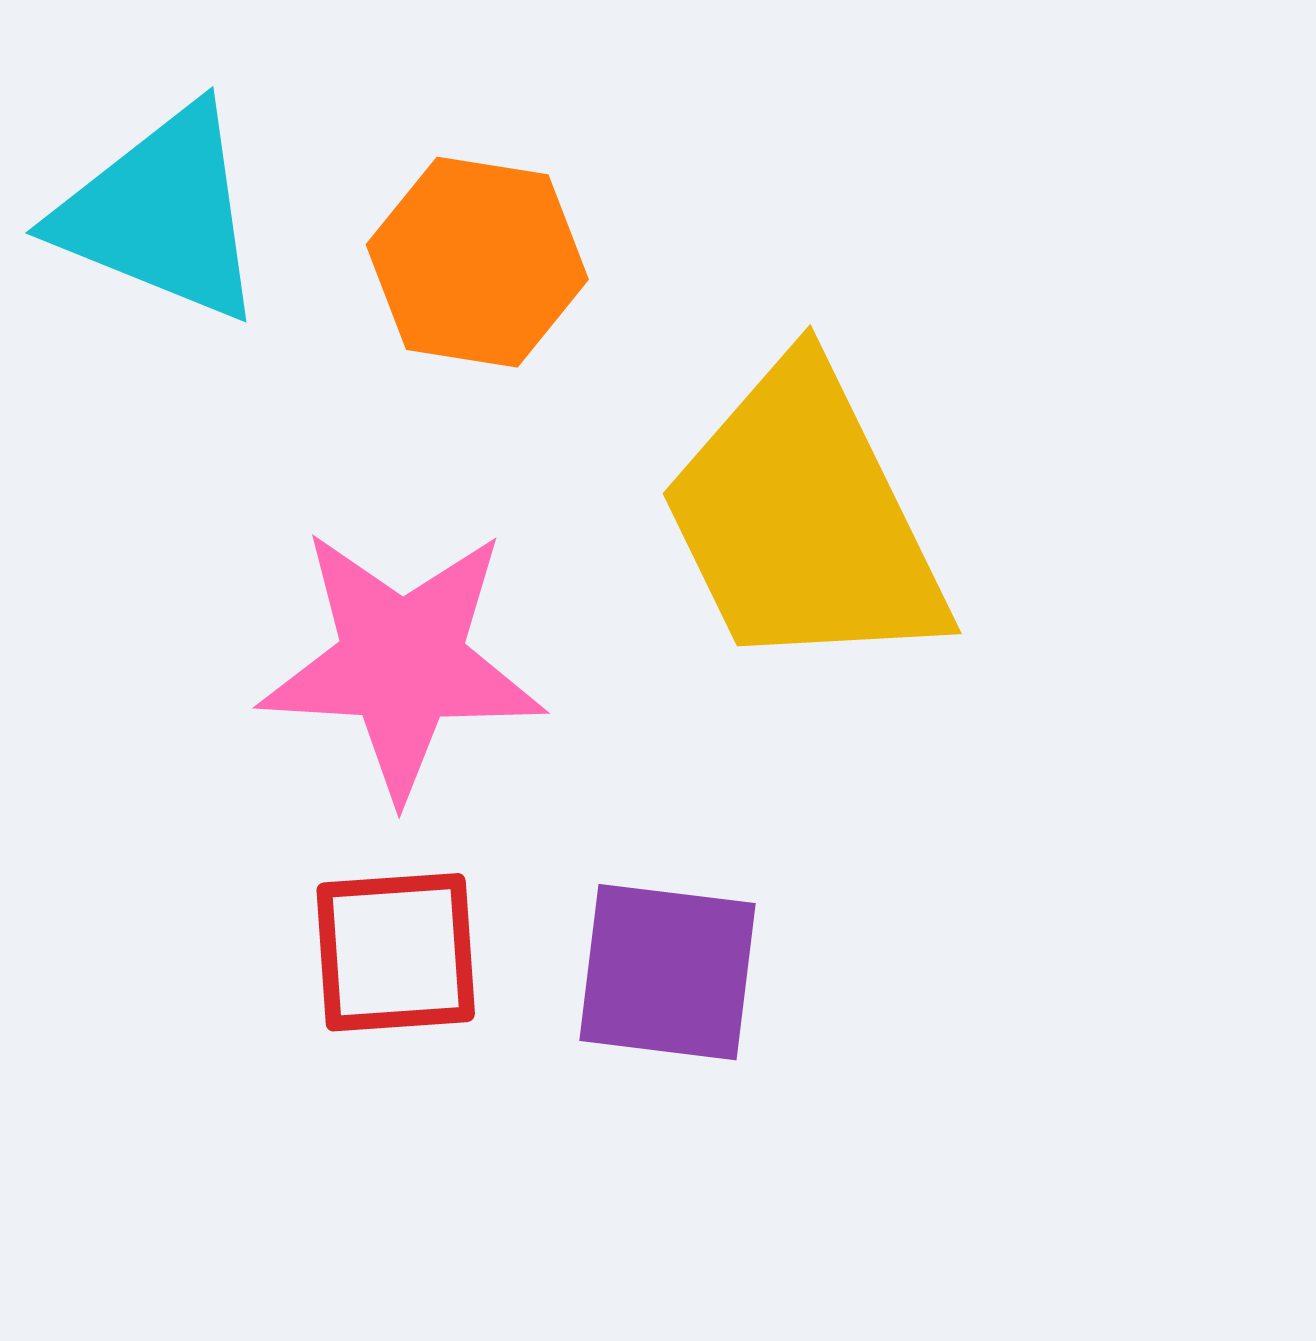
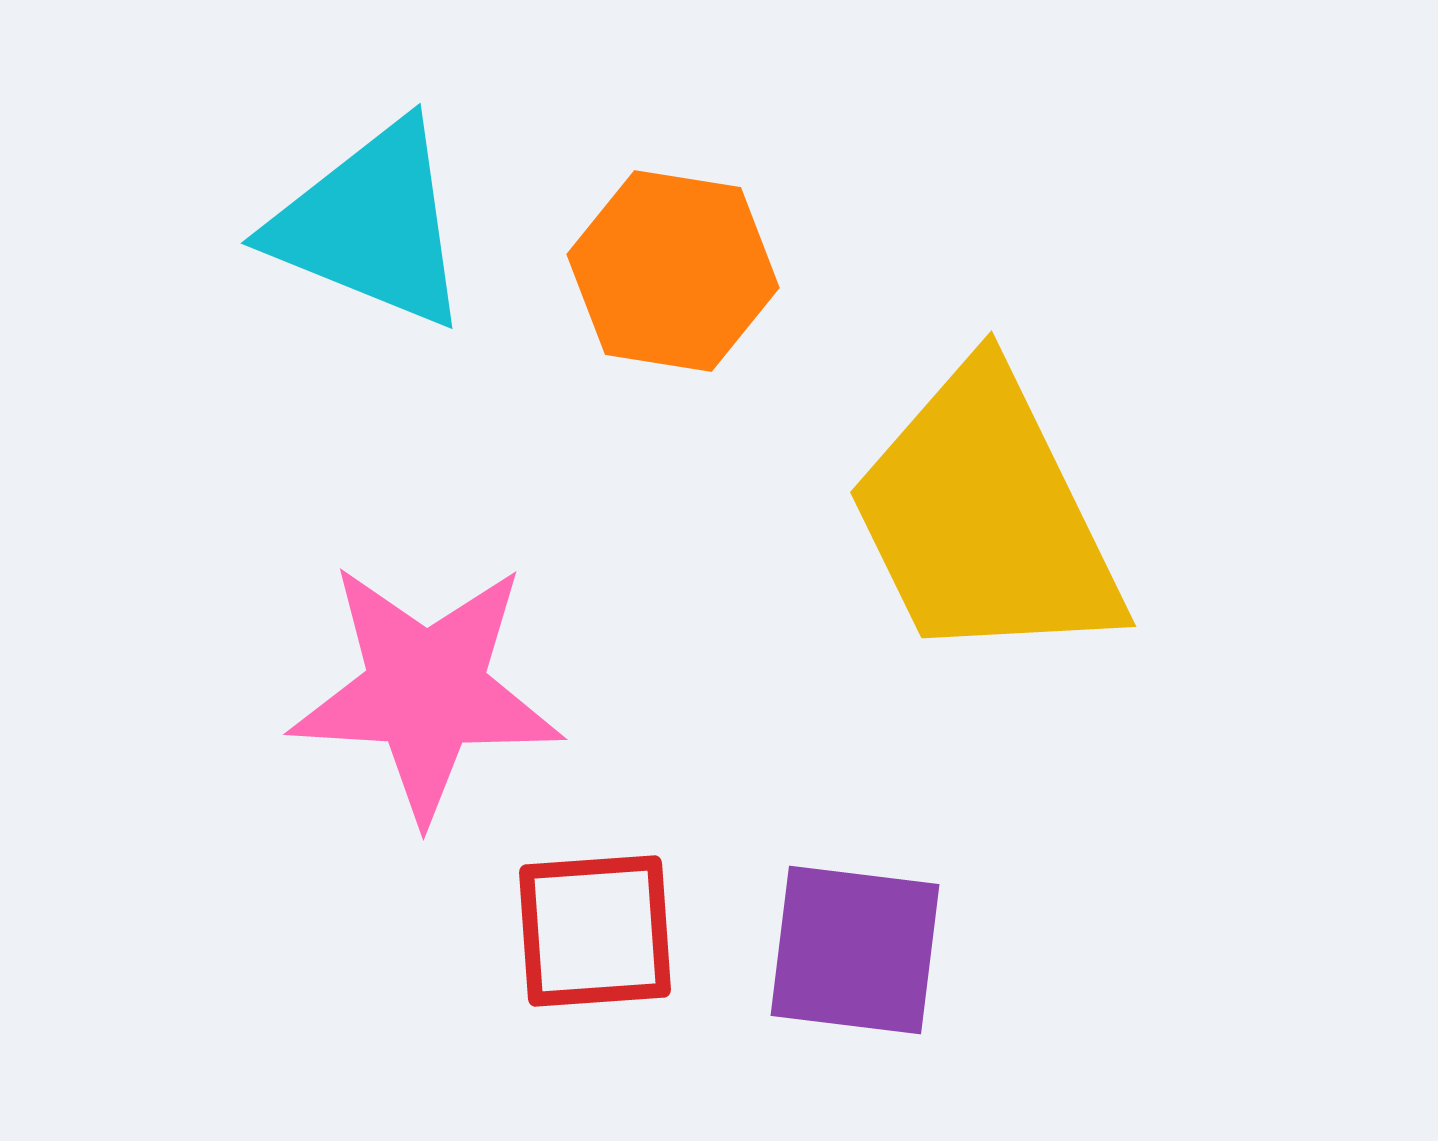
pink star: (402, 663) -> (426, 691), moved

